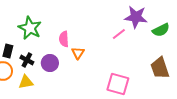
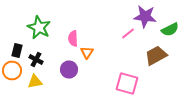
purple circle: (50, 63) -> (69, 70), moved
brown trapezoid: (160, 68) -> (156, 56), moved, turned 80

